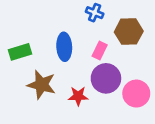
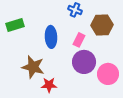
green rectangle: (20, 52) -> (15, 25), moved
red star: (78, 96) -> (49, 85), moved

